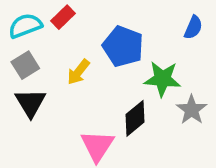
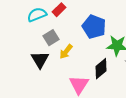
gray square: (25, 65) -> (51, 38), moved
yellow arrow: (78, 72) -> (66, 52), moved

